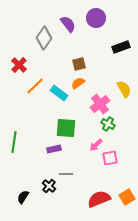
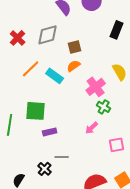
gray diamond: (44, 38) -> (48, 35), moved, turned 40
black rectangle: (121, 47) -> (117, 30), turned -48
red cross: (19, 65) -> (18, 38), moved
green square: (66, 128) -> (36, 111), moved
pink square: (110, 158) -> (117, 145), moved

